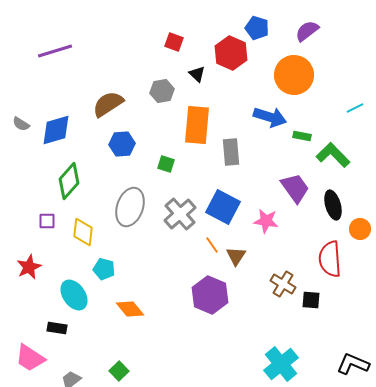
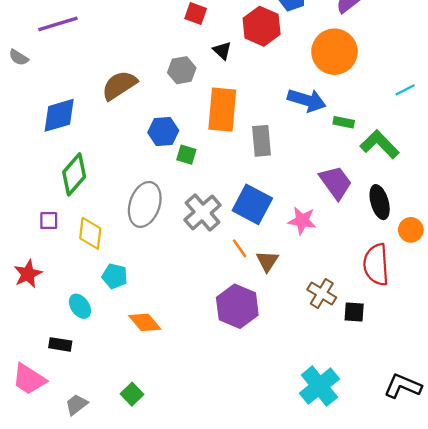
gray semicircle: (21, 124) -> (19, 57), moved
blue hexagon: (122, 144) -> (163, 132), moved
cyan ellipse: (74, 295) -> (80, 306), size x0.7

